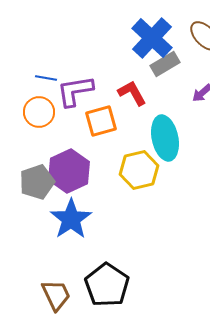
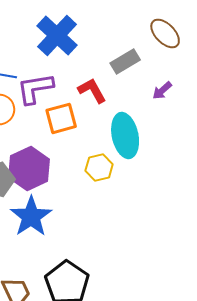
blue cross: (152, 38) -> (57, 35), moved
yellow hexagon: (139, 170) -> (99, 167), size x0.7

